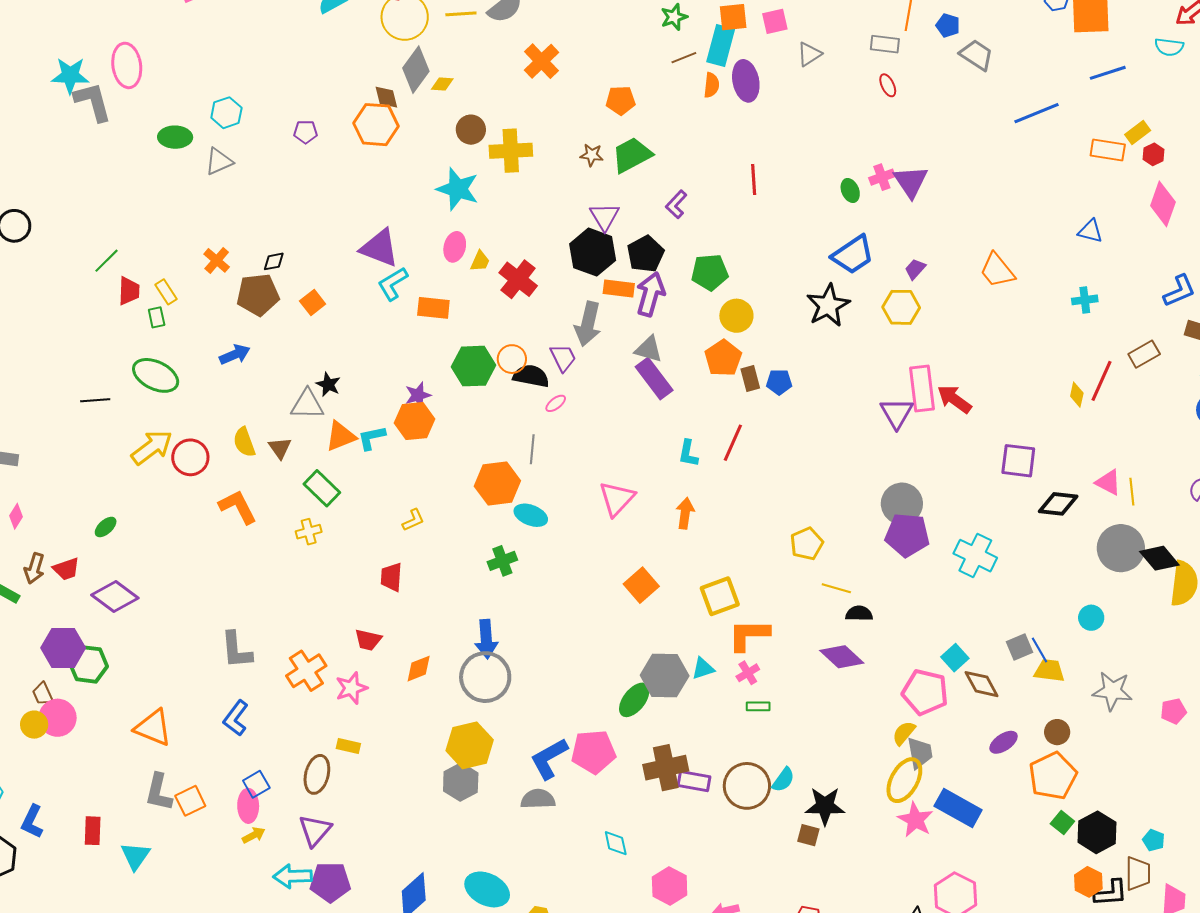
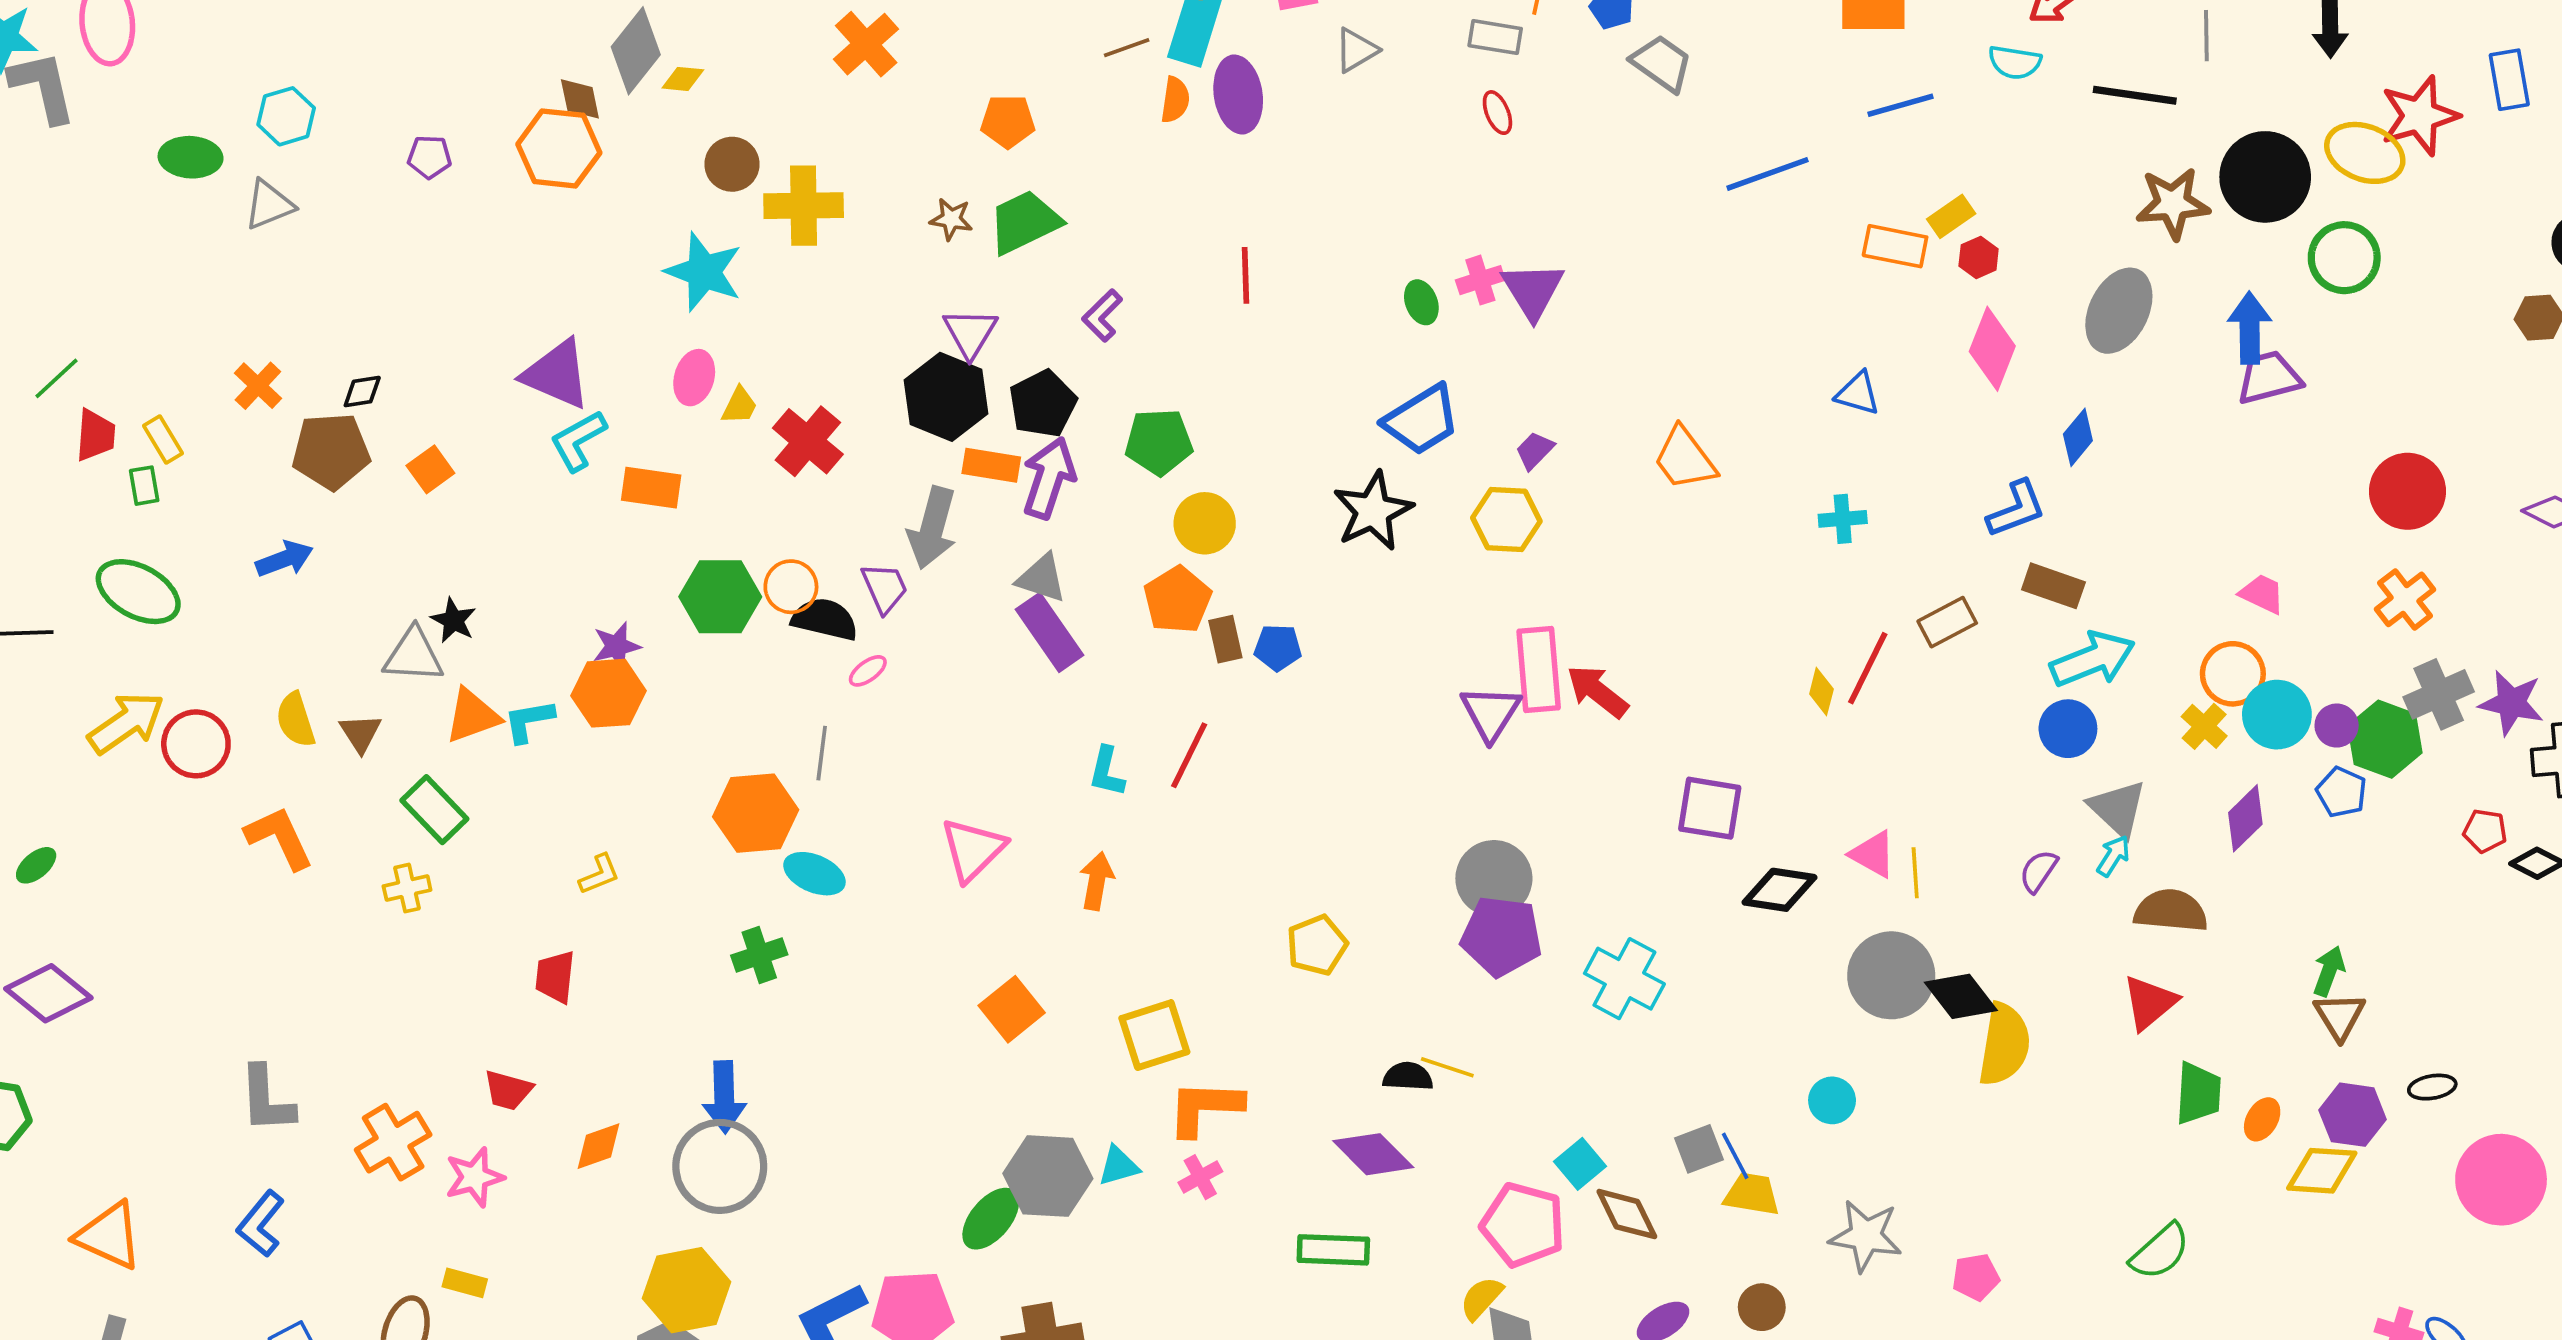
yellow line: (836, 588) -> (1447, 1067), moved
green rectangle: (758, 706) -> (1333, 1250), moved, size x1.6

